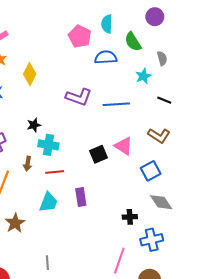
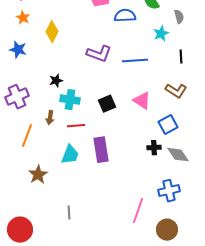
black line: (164, 100) -> (181, 57), turned 64
black square: (98, 154) -> (107, 104), moved
purple rectangle: (81, 197) -> (101, 150), size x1.4
black cross: (130, 217) -> (154, 148), moved

